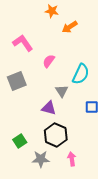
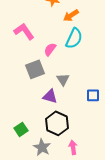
cyan semicircle: (81, 74) -> (74, 38), moved
gray square: (17, 81) -> (35, 69), moved
gray star: (41, 159) -> (42, 147), turned 30

